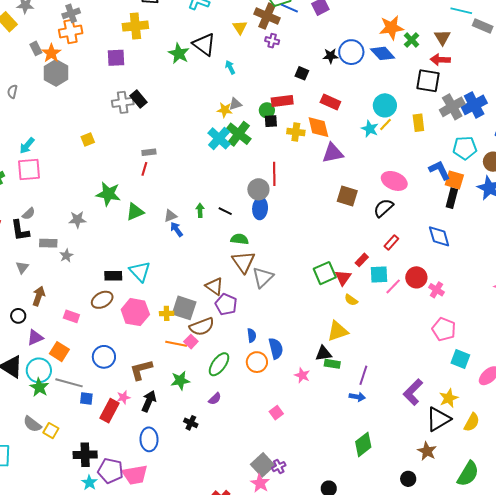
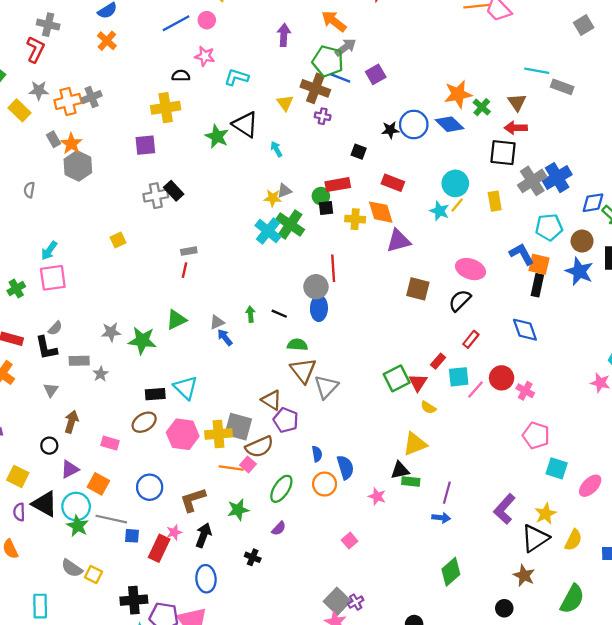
orange cross: (71, 31) -> (68, 101), moved
green star: (108, 194) -> (142, 341), moved
yellow cross: (167, 313) -> (218, 434), size x1.6

